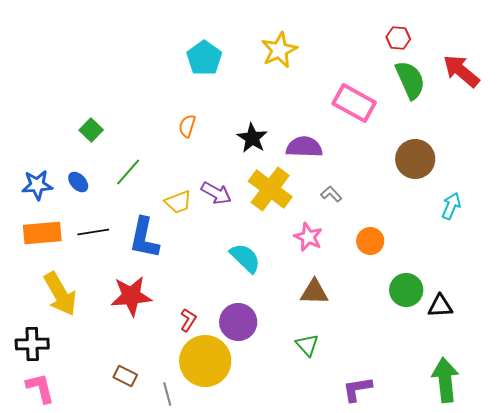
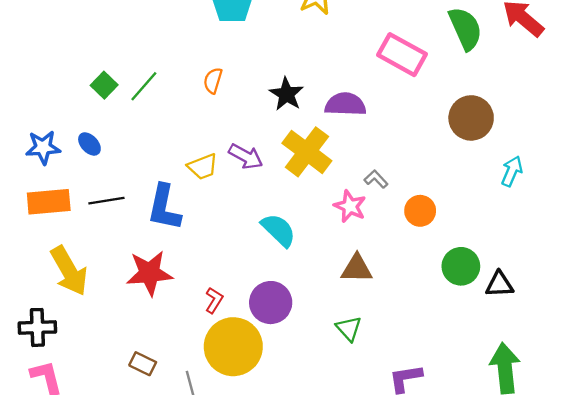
green line: (128, 172) -> (144, 86), moved
gray L-shape: (331, 194) -> (376, 179), moved

